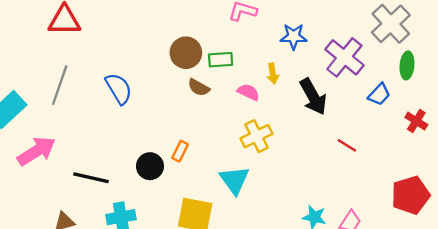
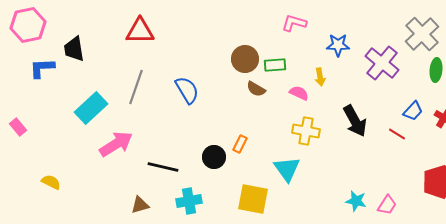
blue trapezoid: (379, 94) -> (413, 111), moved
black arrow: (313, 97) -> (355, 121), moved
yellow cross: (257, 136) -> (306, 131), turned 36
red line: (347, 145) -> (397, 134), moved

